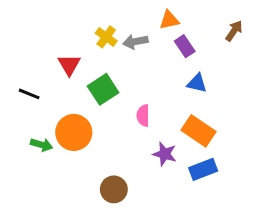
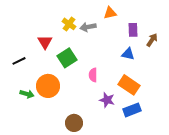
brown arrow: (234, 31) -> (152, 40), moved
purple rectangle: (185, 46) -> (133, 30), moved, turned 32
black line: (29, 94) -> (19, 61), turned -48

